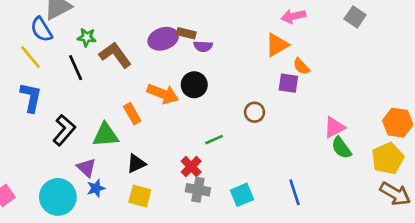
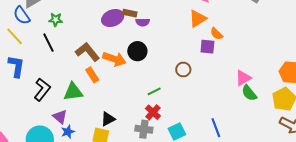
brown L-shape: (115, 55) -> (87, 52), moved
black triangle: (136, 164) -> (108, 119), moved
red cross: (191, 167) -> (153, 112), moved

